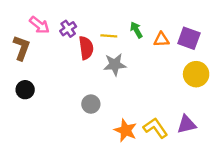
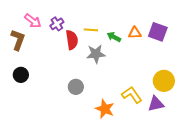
green arrow: (136, 30) -> (114, 37), moved, turned -32
yellow circle: (196, 74) -> (164, 81), moved
yellow L-shape: (155, 128) -> (132, 95), moved

